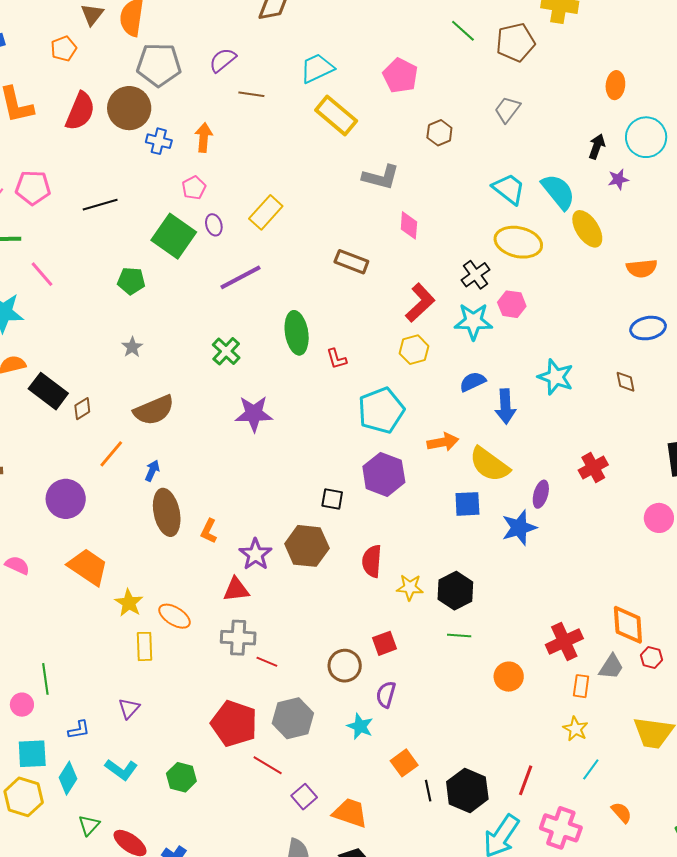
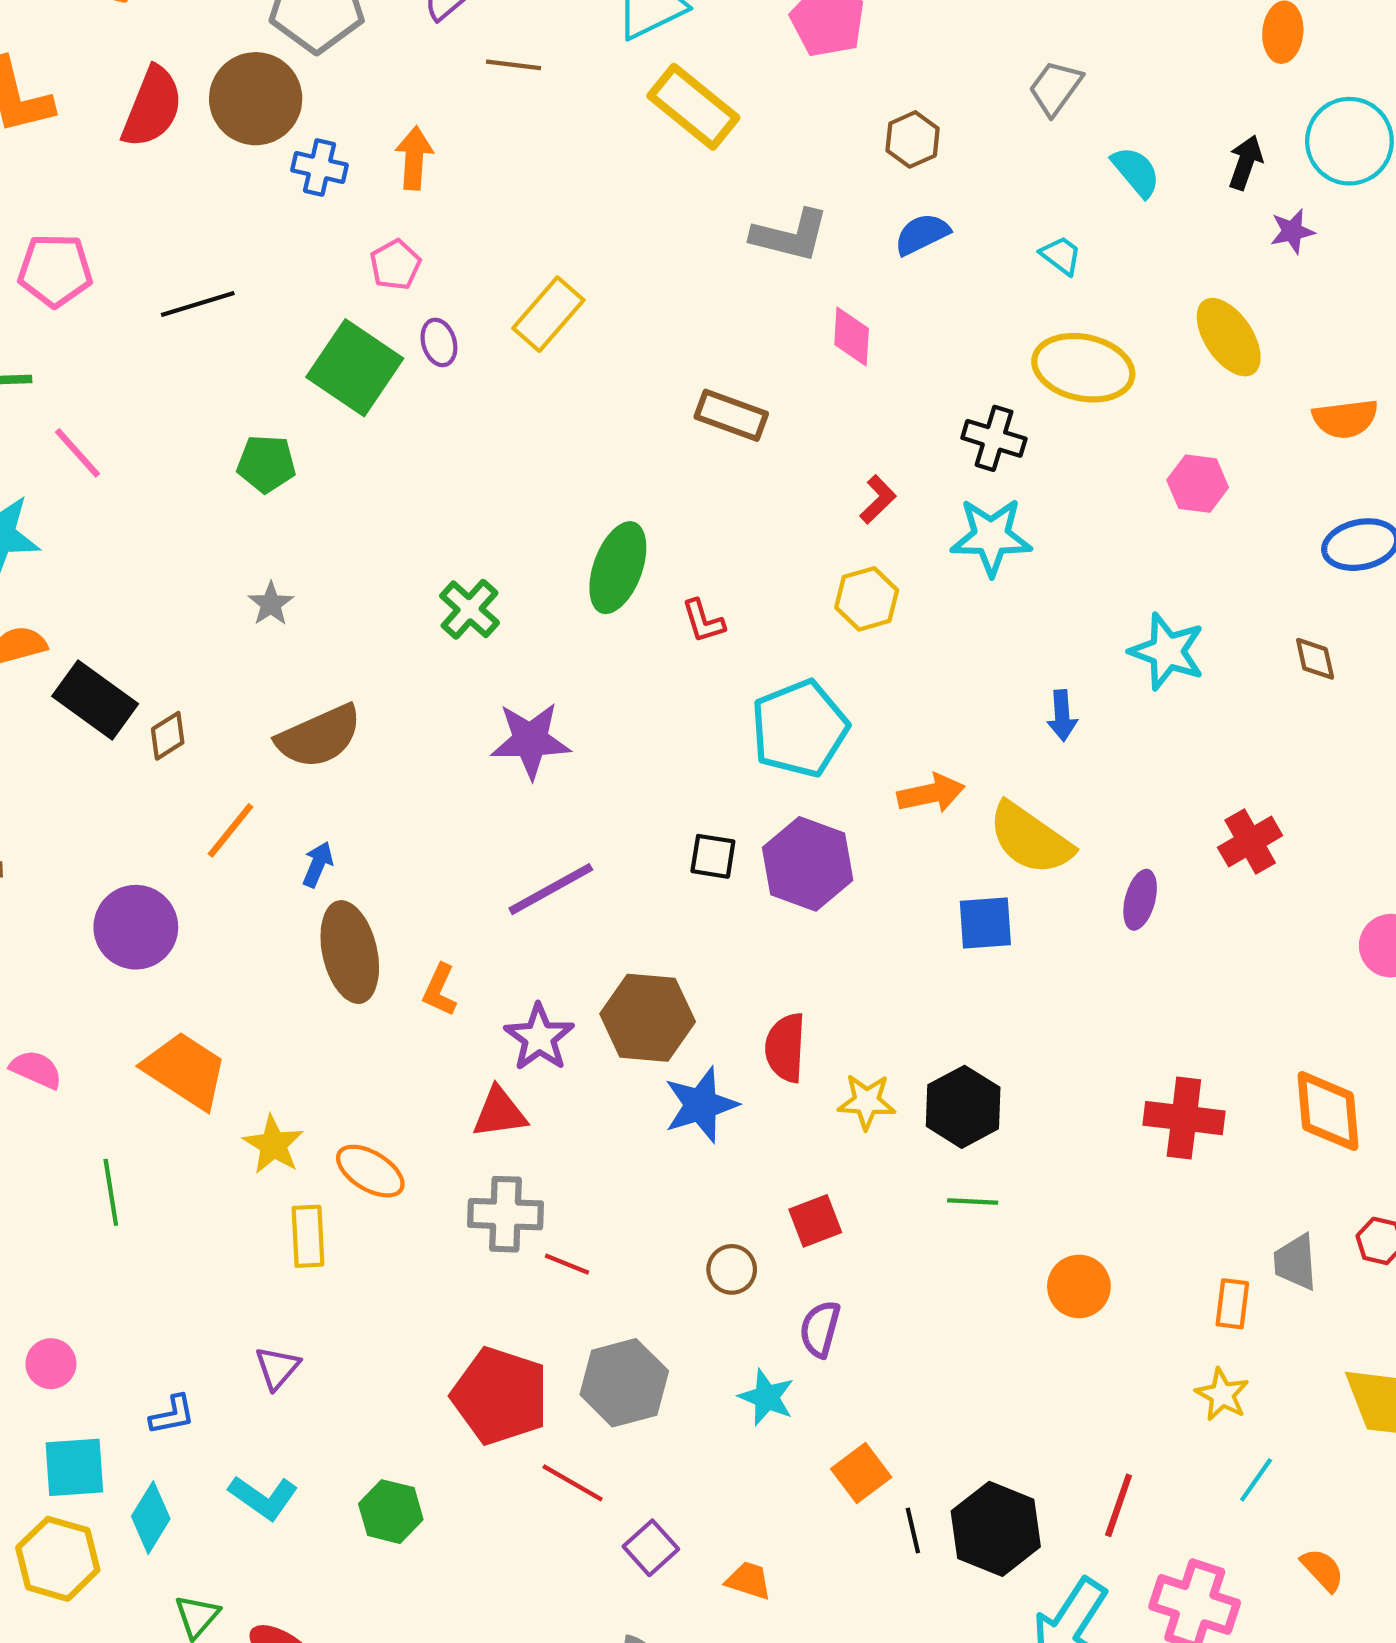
cyan trapezoid: (509, 189) -> (1061, 255), size x0.6
cyan semicircle: (558, 192) -> (1136, 172), moved, size x0.7
black cross: (476, 275) -> (994, 438), turned -36
purple line: (240, 277) -> (551, 889), moved
red L-shape: (420, 303) -> (878, 499), size x0.6
pink hexagon: (512, 304) -> (1198, 484), moved
green ellipse: (297, 333) -> (618, 568), turned 30
blue semicircle: (473, 382) -> (922, 234), moved
blue arrow: (505, 406) -> (1062, 715), size x0.7
black square: (332, 499) -> (713, 856), moved
blue star: (519, 528) -> (701, 1105), moved
orange diamond: (628, 625) -> (1328, 1111), moved
red cross: (564, 642) -> (1184, 1118), moved, turned 33
brown circle: (345, 666) -> (732, 1269), size x0.7
gray trapezoid: (611, 667) -> (1295, 1262), turned 144
green line: (45, 679) -> (111, 1192), moved
orange trapezoid: (350, 813) -> (749, 1581), size x0.6

